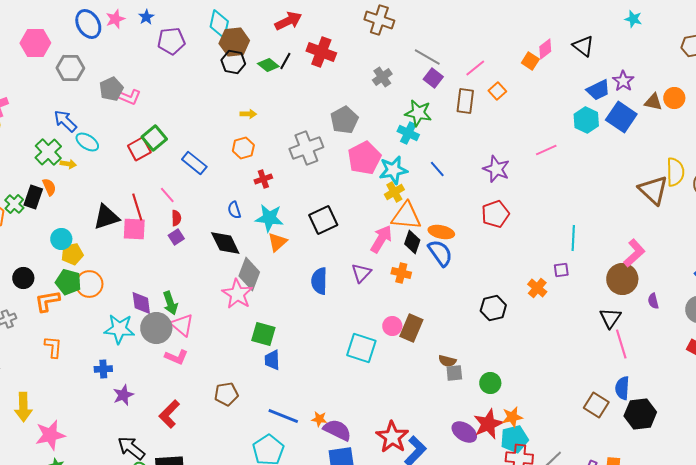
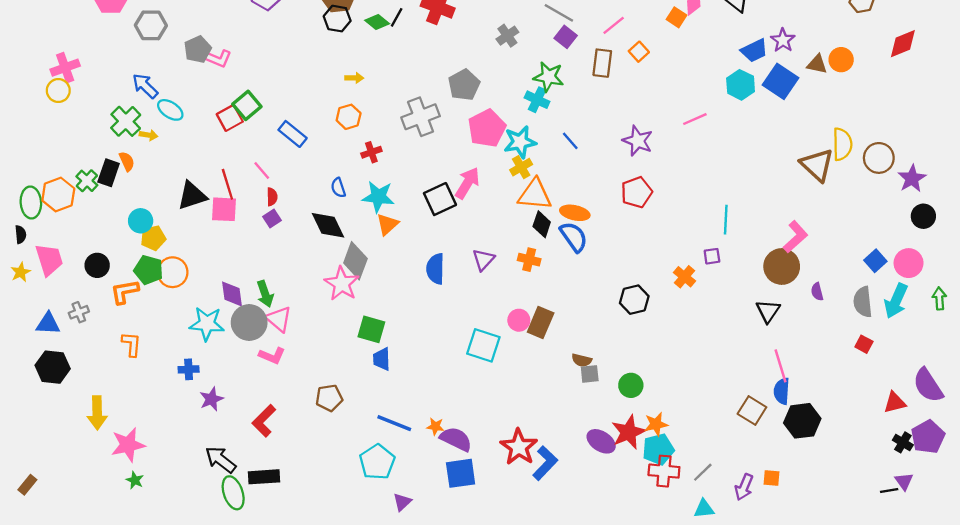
pink arrow: (381, 239) -> (467, 183), moved
pink line: (621, 344) -> (781, 366), moved

